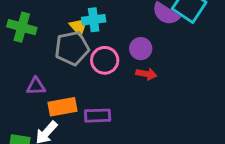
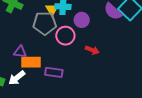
purple circle: (141, 49) -> (82, 20), moved
purple triangle: (36, 86) -> (20, 52), moved

